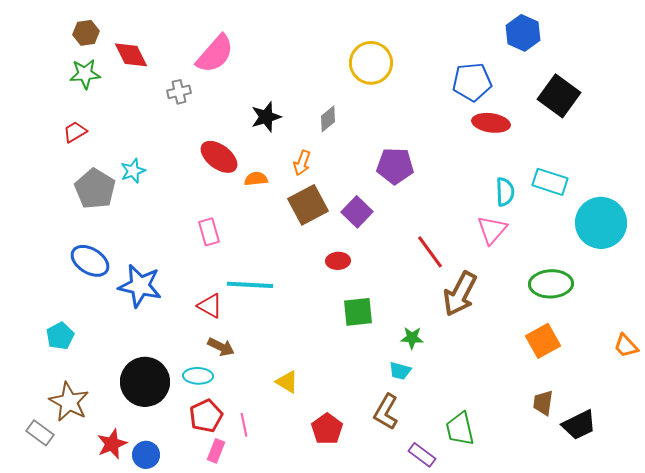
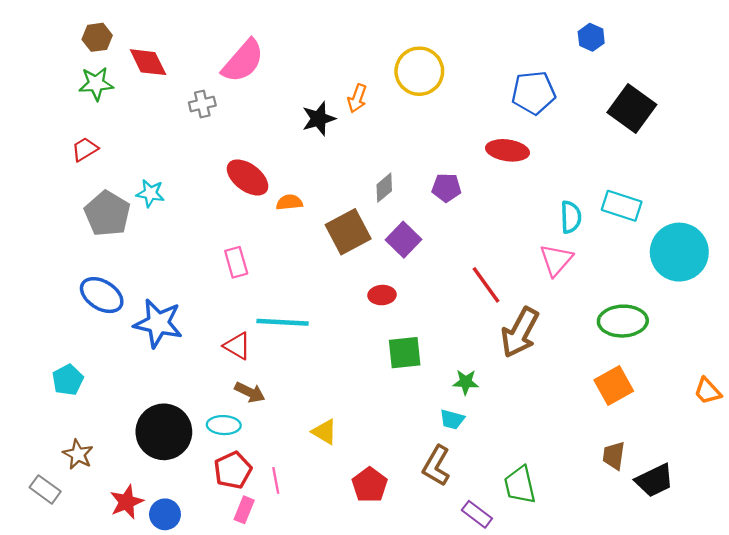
blue hexagon: (523, 33) -> (591, 37), size x0.7
black star: (266, 117) -> (319, 119), moved
gray diamond: (328, 119) -> (384, 188), moved
red ellipse: (491, 123) -> (507, 150), moved
orange arrow: (302, 163) -> (357, 98), moved
purple pentagon: (395, 166) -> (446, 188), size x0.7
cyan star: (133, 171) -> (150, 193), turned 30
brown star: (69, 402) -> (78, 454), size x0.7

